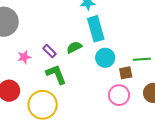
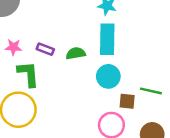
purple rectangle: (50, 51) -> (45, 49), turned -40
green L-shape: (56, 74) -> (28, 74), moved

